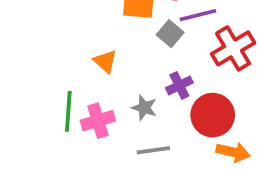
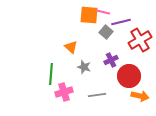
gray star: (144, 108) -> (84, 67), moved
pink cross: (98, 121) -> (64, 92), moved

